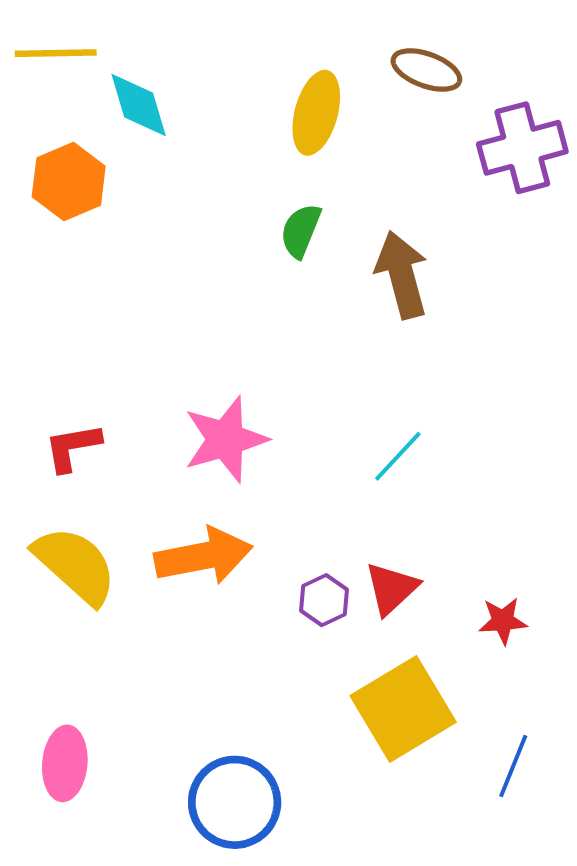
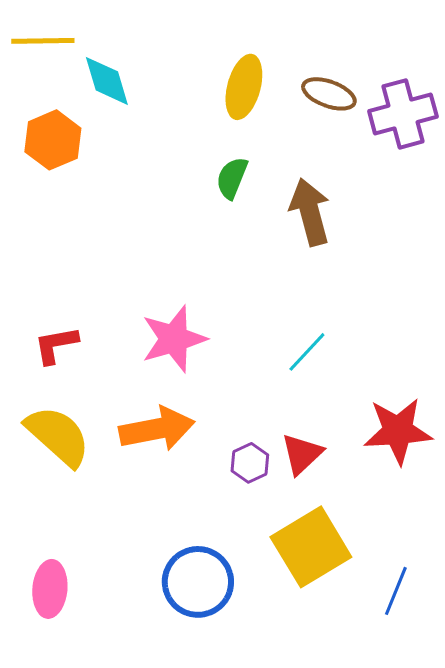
brown ellipse: (426, 70) -> (329, 94), moved
red star: (503, 621) -> (398, 431), moved, size x1.8
blue circle: (235, 802) -> (198, 582), moved

